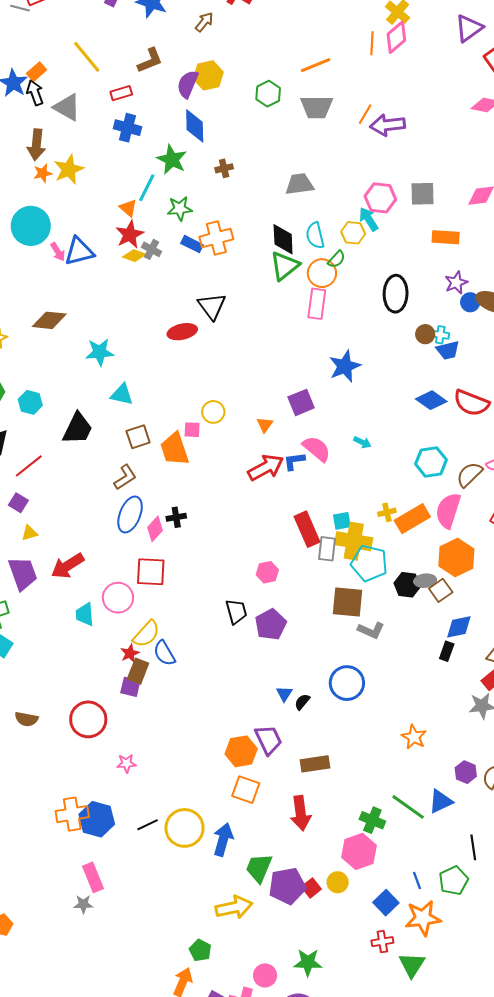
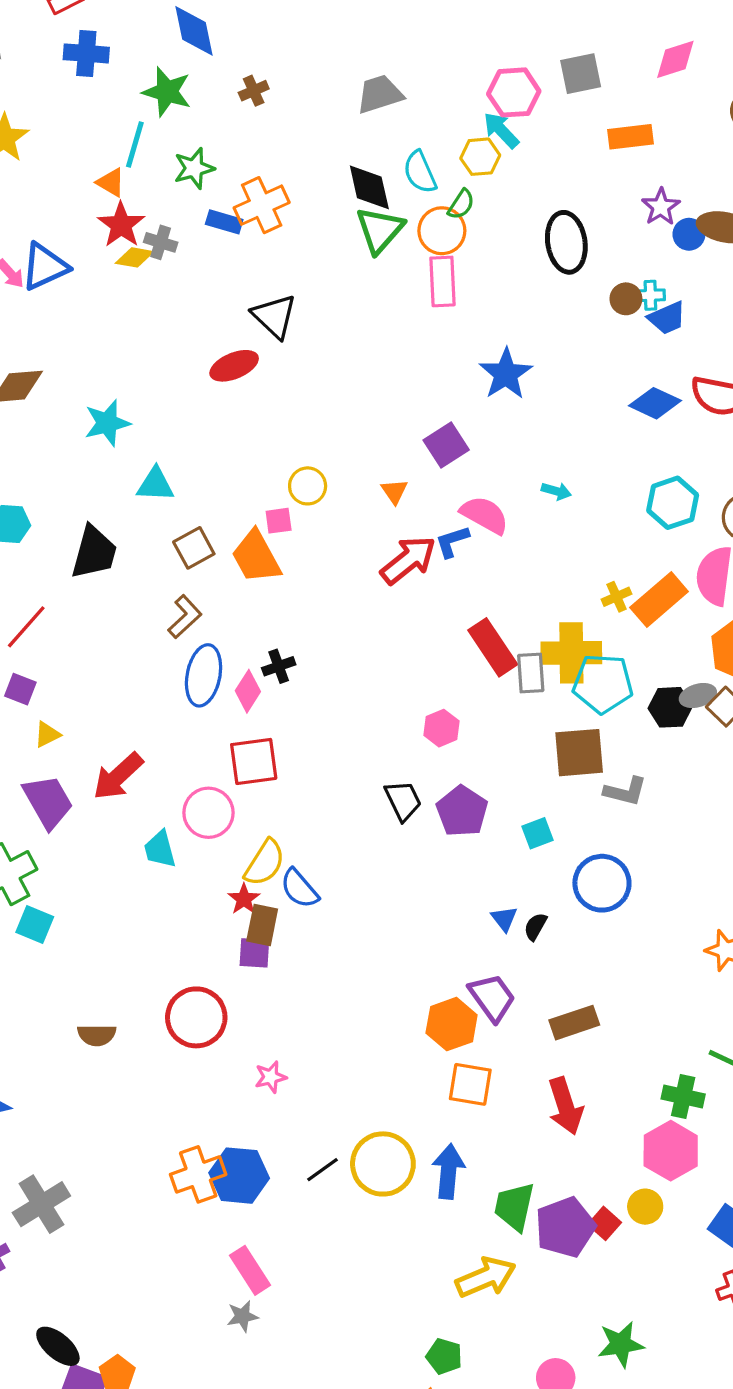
cyan square: (342, 521) -> (538, 833), moved

